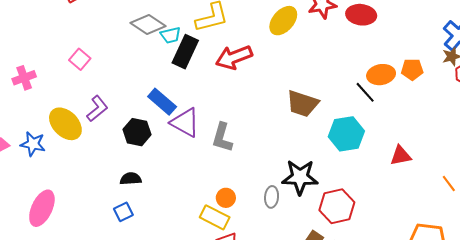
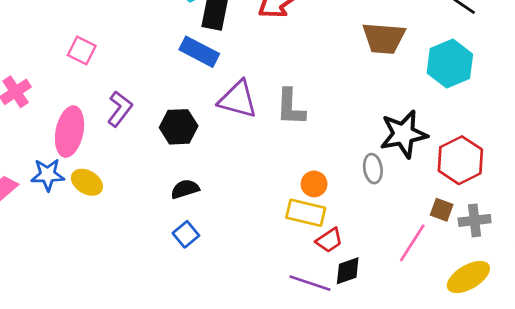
blue rectangle: (162, 102) -> (199, 52), moved
yellow ellipse: (65, 124) -> (87, 182), moved, size x0.7
pink ellipse: (42, 208) -> (70, 132), moved

